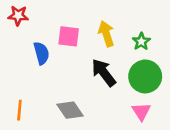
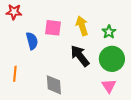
orange line: (19, 110) -> (15, 74), moved
gray diamond: (70, 110) -> (54, 85), turned 30

